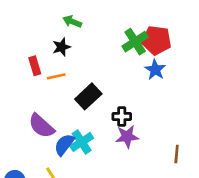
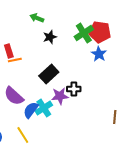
black star: (62, 47) -> (50, 37), moved
orange line: (56, 76) -> (15, 60), moved
purple star: (127, 137) -> (60, 96), moved

